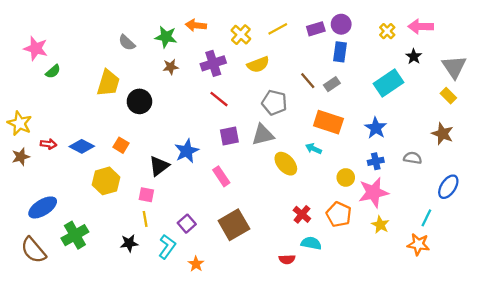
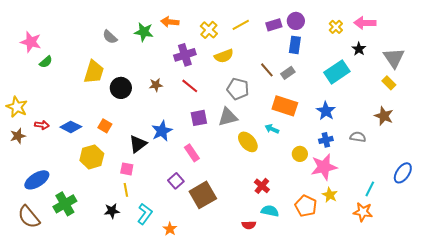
brown star: (171, 67) -> (156, 85), moved
blue ellipse: (448, 187) -> (403, 173), moved
orange pentagon: (339, 214) -> (306, 206), moved
purple square: (187, 224) -> (176, 181), moved

